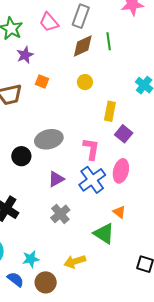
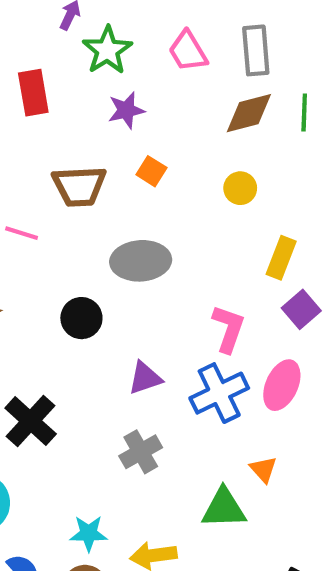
gray rectangle: (81, 16) -> (256, 50), turned -35
gray ellipse: (49, 139) -> (141, 261), moved
green triangle: (104, 233) -> (224, 508), turned -45
cyan star: (31, 259) -> (89, 533), moved

